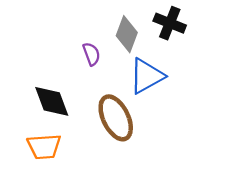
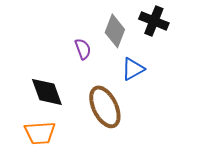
blue triangle: (147, 76) -> (133, 69), size x0.7

